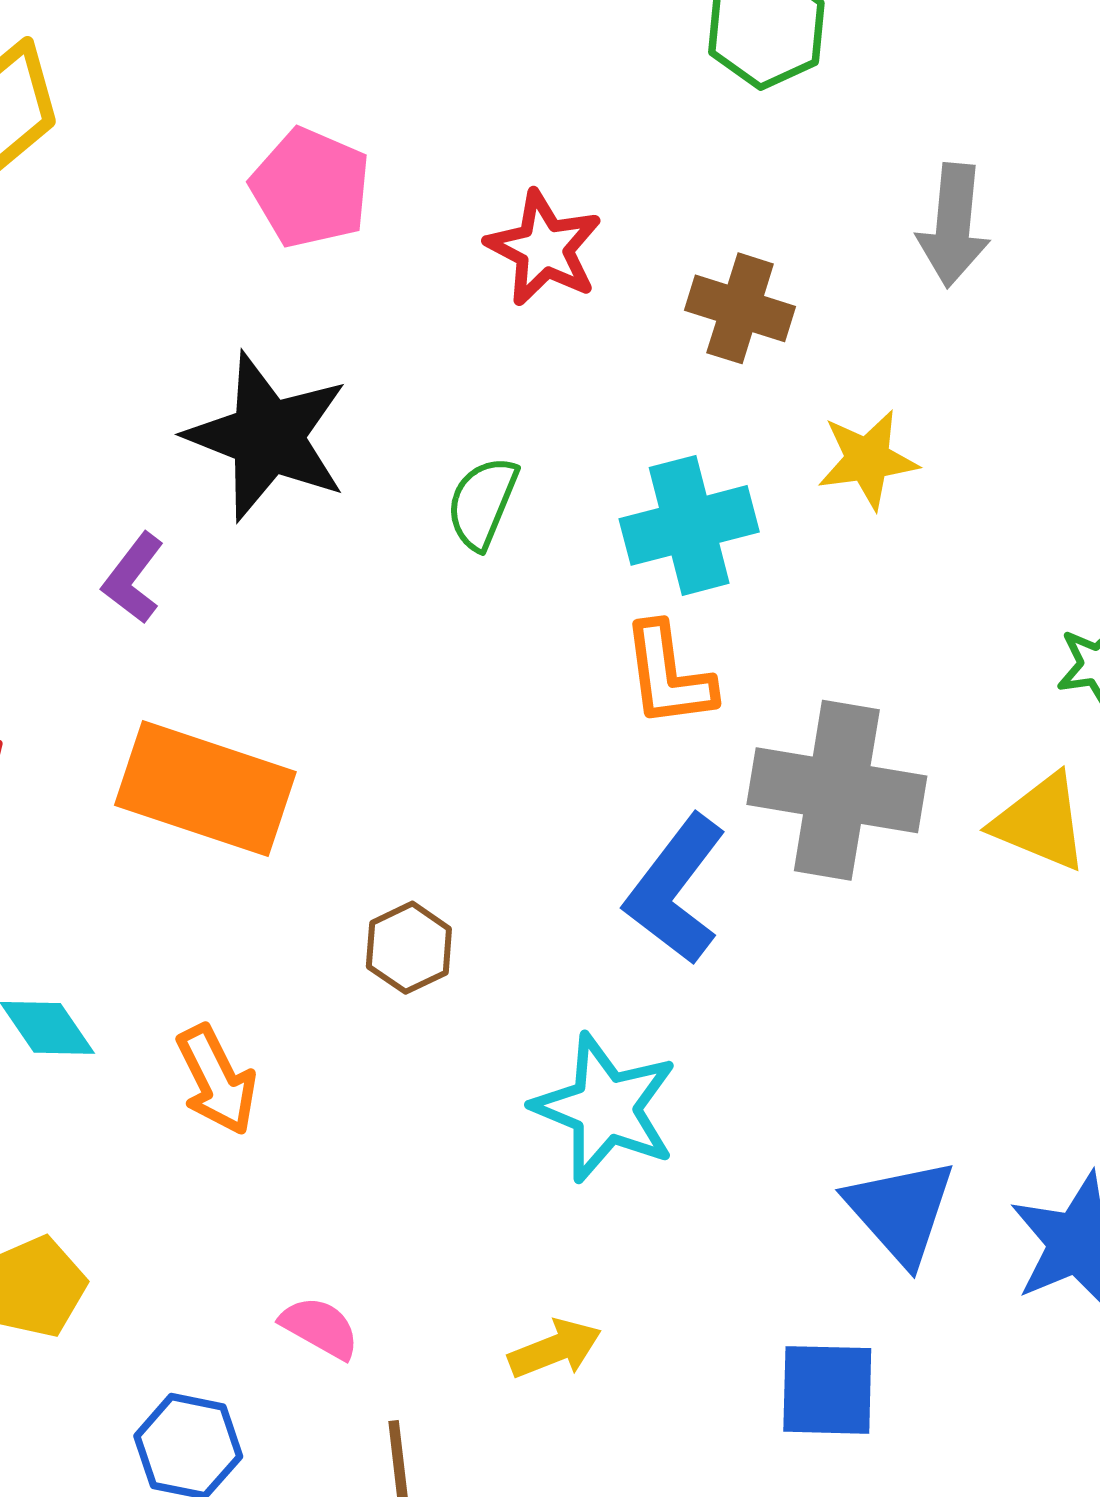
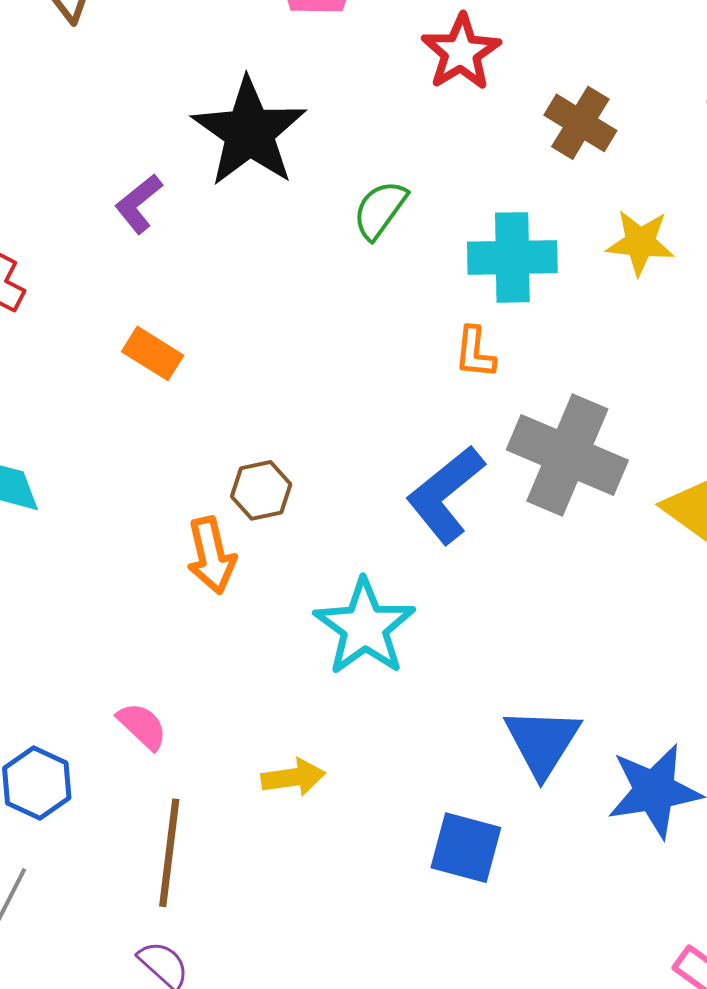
orange L-shape: (668, 675) -> (475, 353), size x0.7
orange rectangle: (205, 789) -> (153, 353), size x0.5
orange arrow: (217, 1080) -> (211, 555), moved

